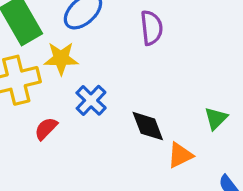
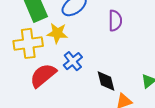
red semicircle: (46, 129) -> (43, 75), size x1.8

